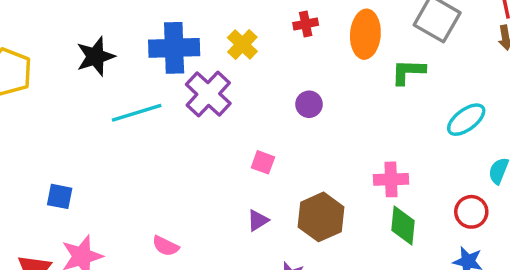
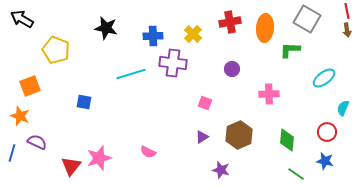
red cross: (306, 24) -> (230, 22), size x1.5
blue cross: (174, 48) -> (153, 36), size x0.7
black star: (96, 56) -> (106, 28), moved, turned 30
purple cross: (208, 94) -> (173, 63), turned -36
pink cross: (391, 179) -> (269, 94), moved
blue square: (60, 196) -> (84, 102), moved

